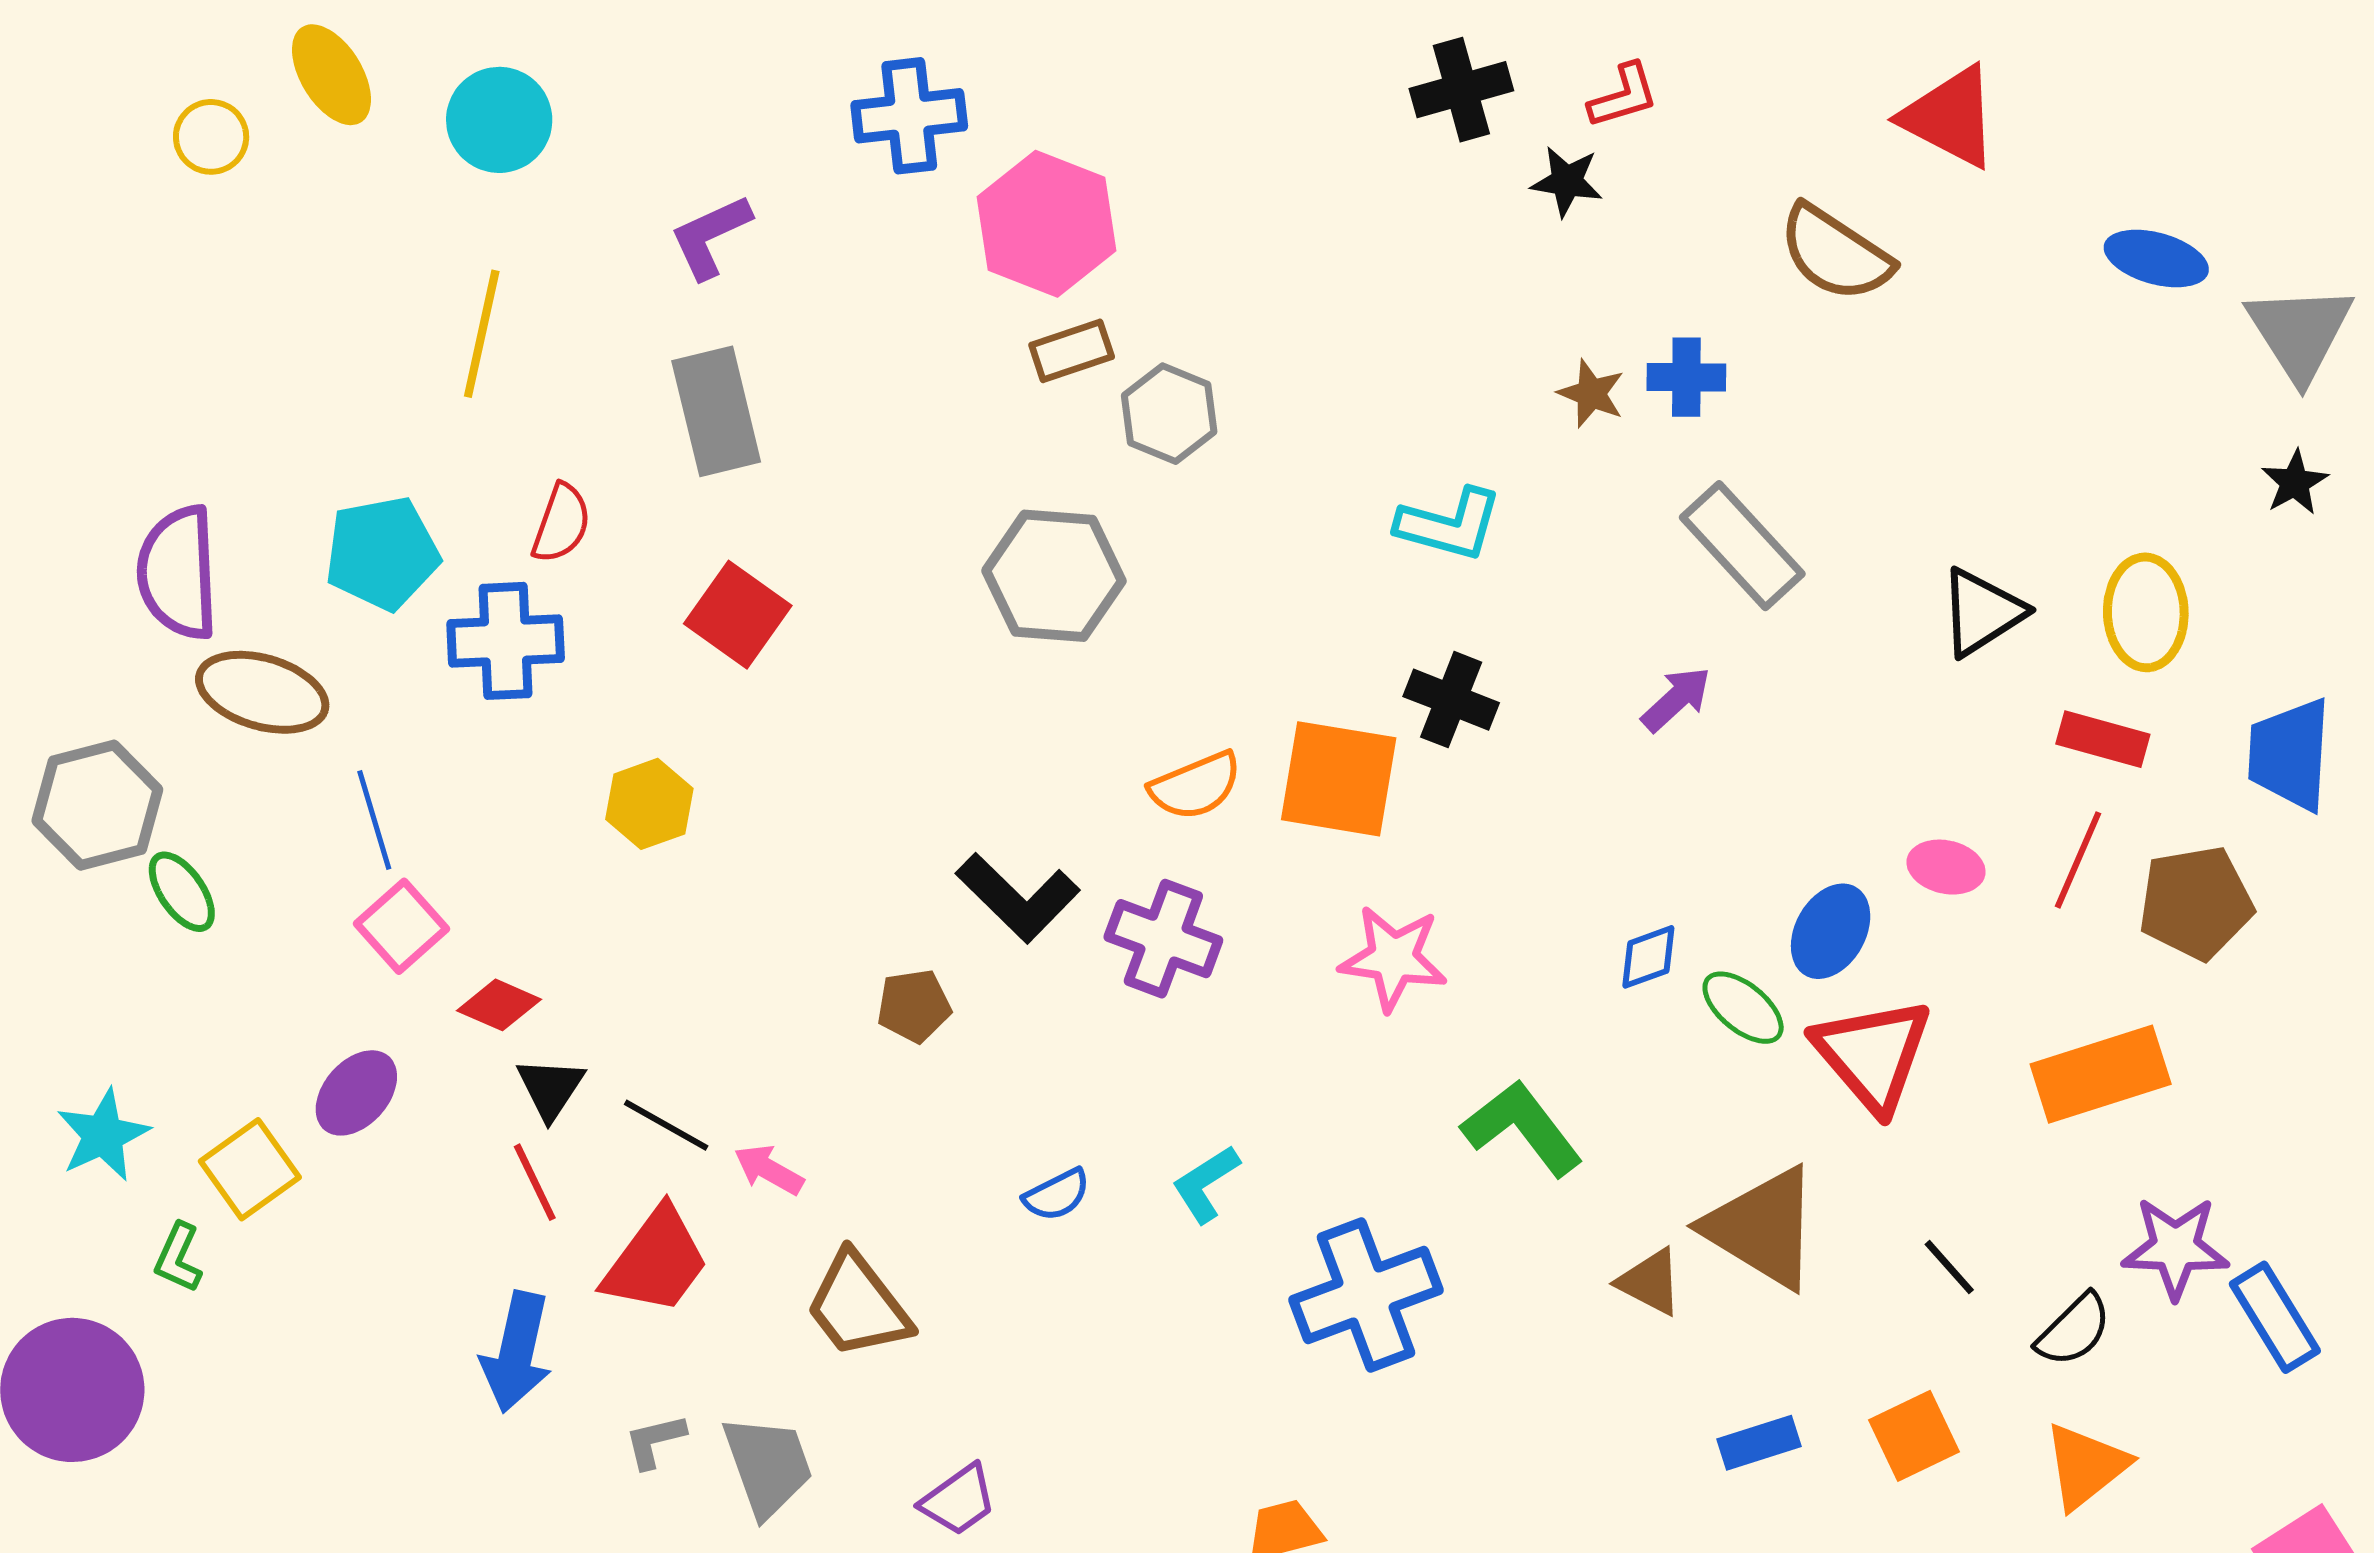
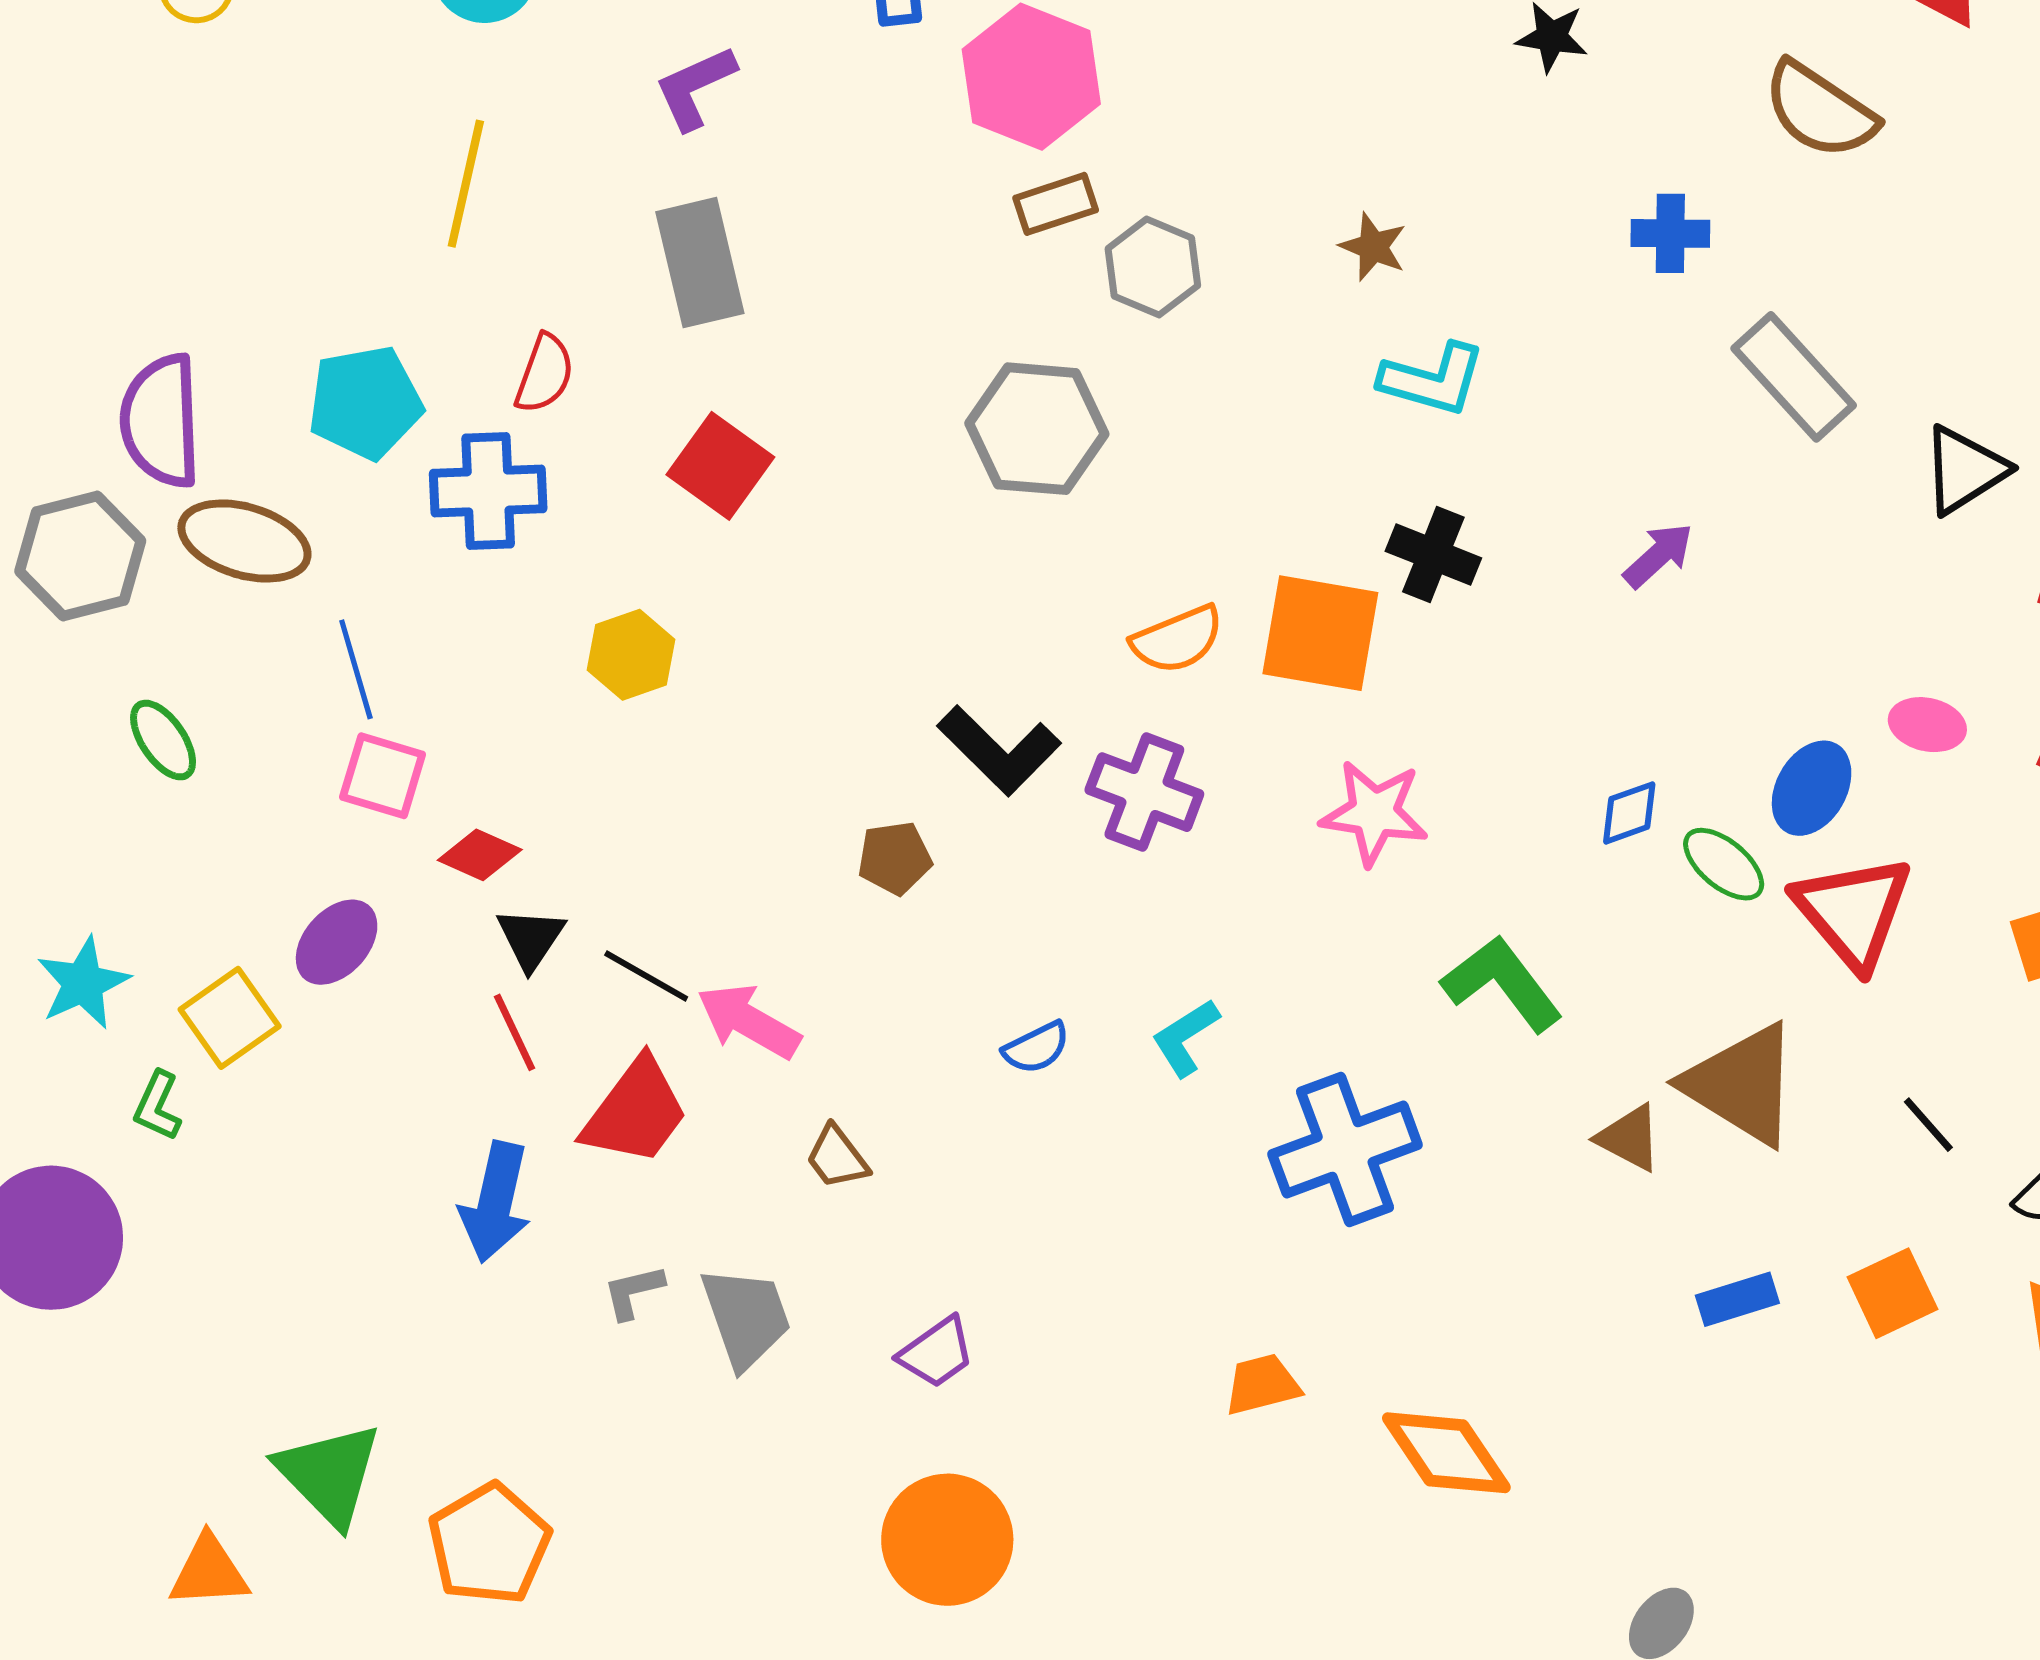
brown star: (1591, 394) -> (1373, 247), moved
gray rectangle: (1742, 546) -> (1794, 377), moved
gray hexagon: (97, 805) -> (80, 556), moved
pink square: (402, 926) -> (383, 776), turned -32
pink arrow: (769, 1170) -> (749, 1021), size x1.5
brown trapezoid: (858, 1305) -> (837, 1157), size x0.6

